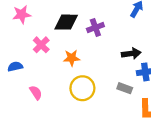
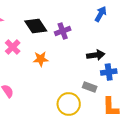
black diamond: (66, 22) -> (36, 26), turned 55
yellow circle: (82, 88) -> (69, 104), moved

